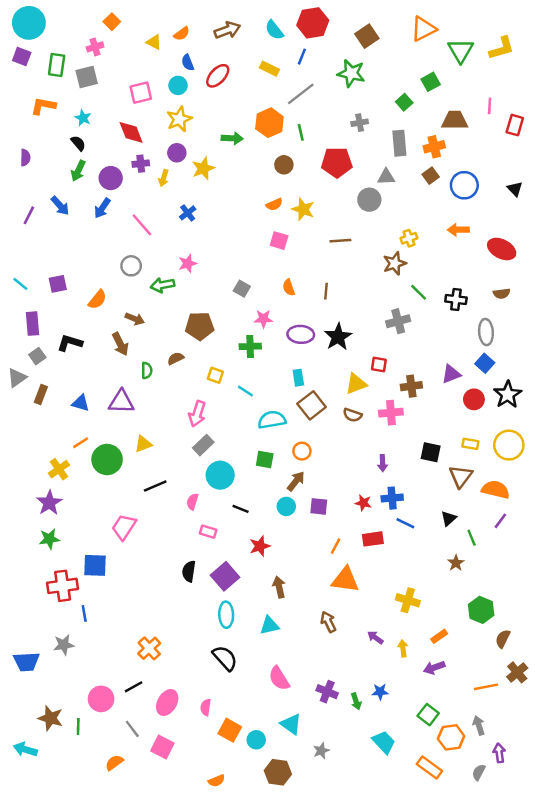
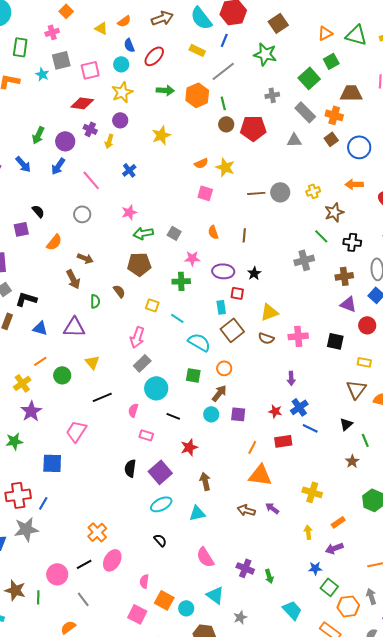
orange triangle: (423, 29) -> (325, 33), moved, size x0.7
cyan semicircle: (274, 30) -> (201, 18), size x1.4
green triangle: (461, 51) -> (356, 35), turned -45
gray square: (87, 77) -> (61, 60), moved
green square: (404, 102) -> (309, 78), size x1.5
cyan star: (83, 118) -> (42, 74), moved
red diamond: (131, 132) -> (82, 103), turned -60
green arrow: (232, 138) -> (165, 90), moved
black semicircle: (78, 143) -> (38, 211), moved
gray rectangle: (399, 143) -> (305, 112), turned -40
orange cross: (434, 147) -> (334, 115), turned 30
purple cross: (141, 164) -> (90, 129), turned 32
brown circle: (284, 165) -> (226, 124), moved
yellow star: (203, 168) -> (161, 135), moved
gray circle: (369, 200) -> (280, 192), moved
brown star: (395, 263) -> (334, 212), moved
green arrow: (162, 285) -> (143, 233), moved
black star: (338, 337) -> (254, 273), size x0.6
black L-shape: (70, 343) -> (26, 299), moved
brown semicircle: (176, 358) -> (119, 291), turned 80
red square: (379, 364) -> (237, 293), moved
purple triangle: (451, 374) -> (348, 304), turned 42
brown cross: (411, 386) -> (344, 276), moved
cyan semicircle: (272, 420) -> (199, 342), turned 40
yellow triangle: (143, 444) -> (92, 362), turned -49
black square: (431, 452) -> (335, 341), moved
green circle: (107, 460) -> (62, 375), size x0.7
blue cross: (392, 498) -> (299, 407), turned -30
purple star: (49, 503) -> (31, 411), moved
red cross: (63, 586) -> (18, 495), moved
blue line: (84, 613) -> (43, 503), turned 40
cyan ellipse: (226, 615) -> (161, 504), turned 65
brown arrow: (328, 622) -> (246, 510), turned -48
purple arrow: (375, 638) -> (272, 508), moved
gray star: (64, 645) -> (26, 529), size x1.4
black semicircle: (225, 658) -> (160, 540), size x0.6
blue star: (380, 692) -> (315, 568), moved
pink ellipse: (167, 702) -> (112, 560), moved
pink square: (162, 747) -> (137, 614), moved

